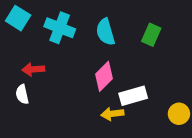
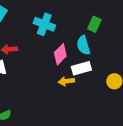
cyan cross: (60, 28) -> (44, 24), moved
cyan semicircle: (105, 32) -> (83, 45), moved

